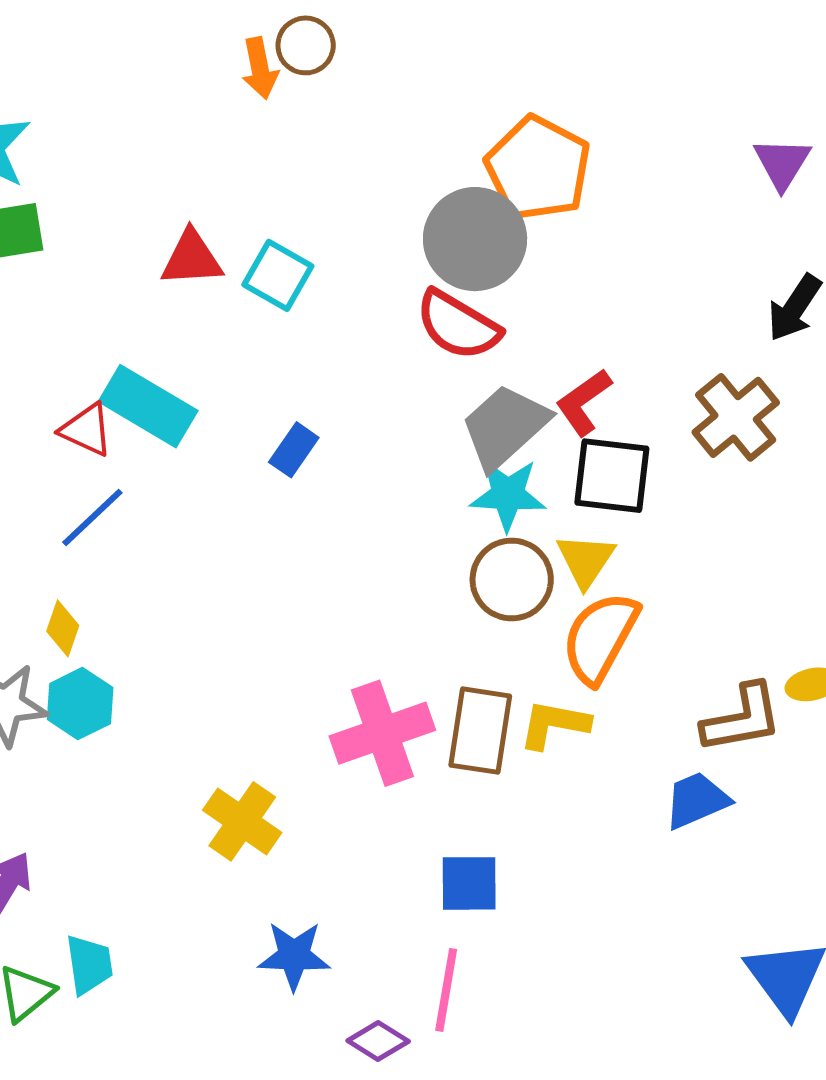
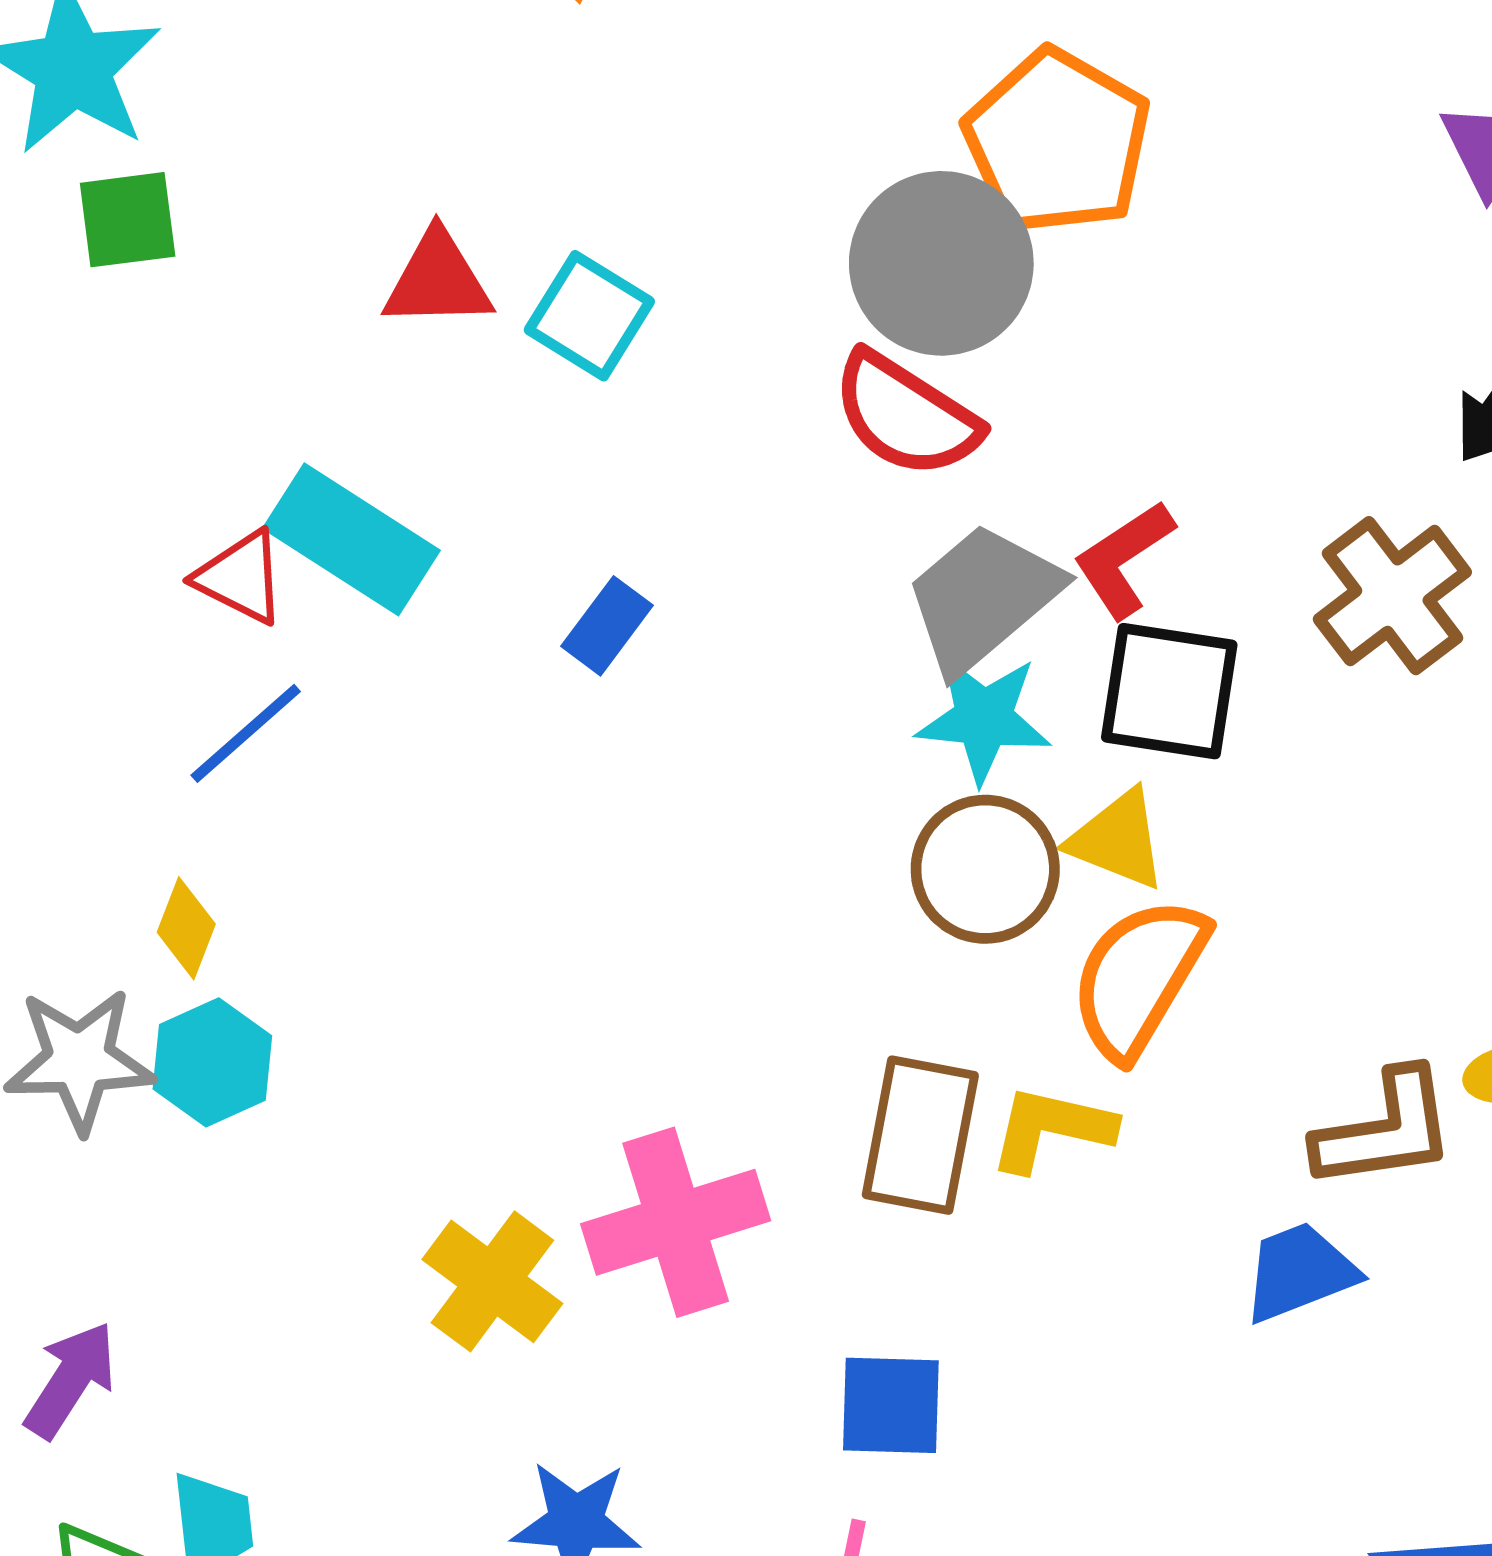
yellow triangle: (586, 560) -> (1118, 840), turned -44
pink cross: (382, 733) -> (676, 1222), moved

